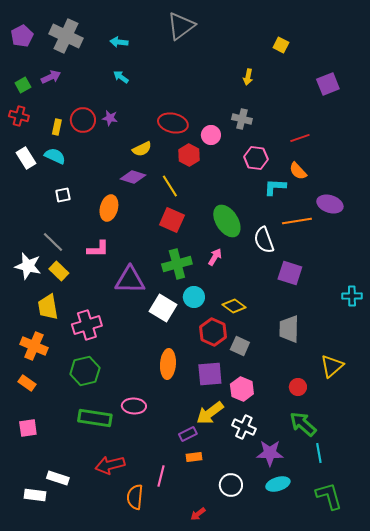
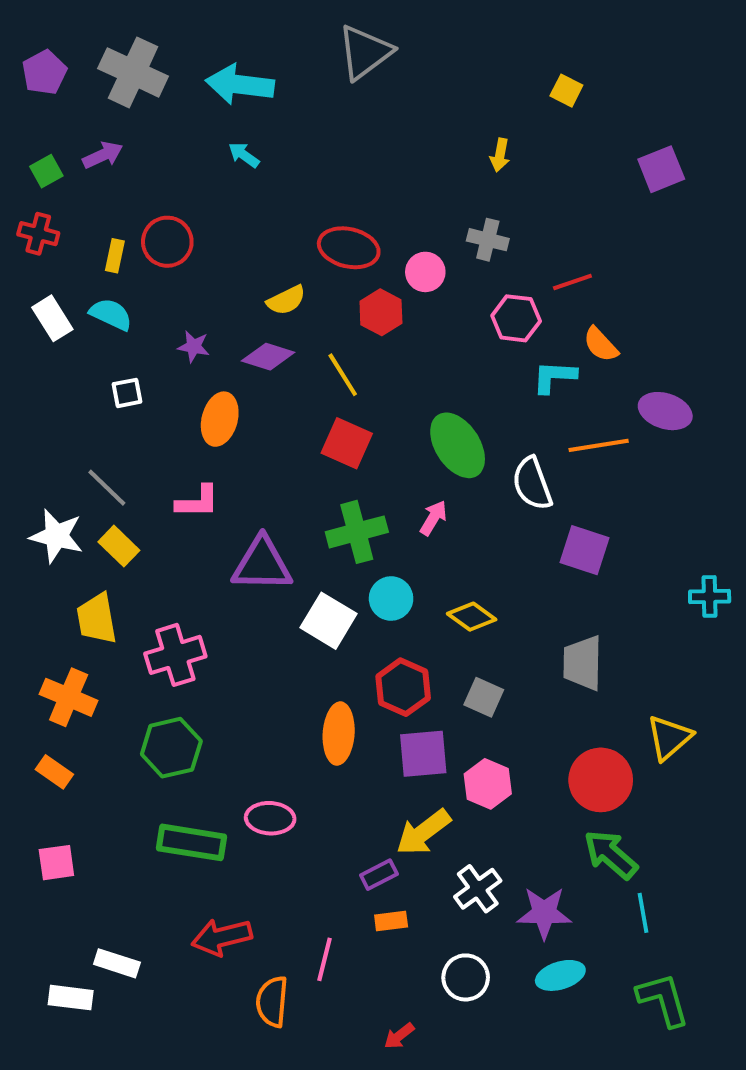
cyan arrow: (119, 42) -> (240, 84), size x1.8
purple star: (110, 118) -> (194, 347), moved
red line: (300, 138) -> (572, 282), moved
red hexagon: (213, 332) -> (403, 687), moved
red circle: (298, 387) -> (601, 780), size x1.8
white cross: (244, 427) -> (478, 889), moved, turned 30

